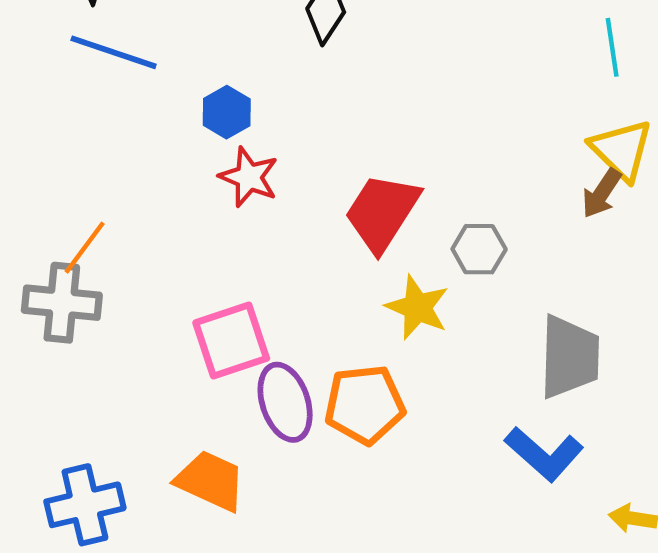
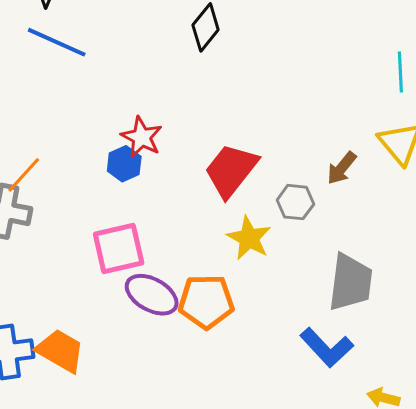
blue hexagon: (227, 112) -> (124, 164), moved
brown arrow: (602, 193) -> (342, 168), moved
purple ellipse: (285, 402) -> (152, 295), turned -48
orange trapezoid: (210, 481) -> (60, 351), moved

